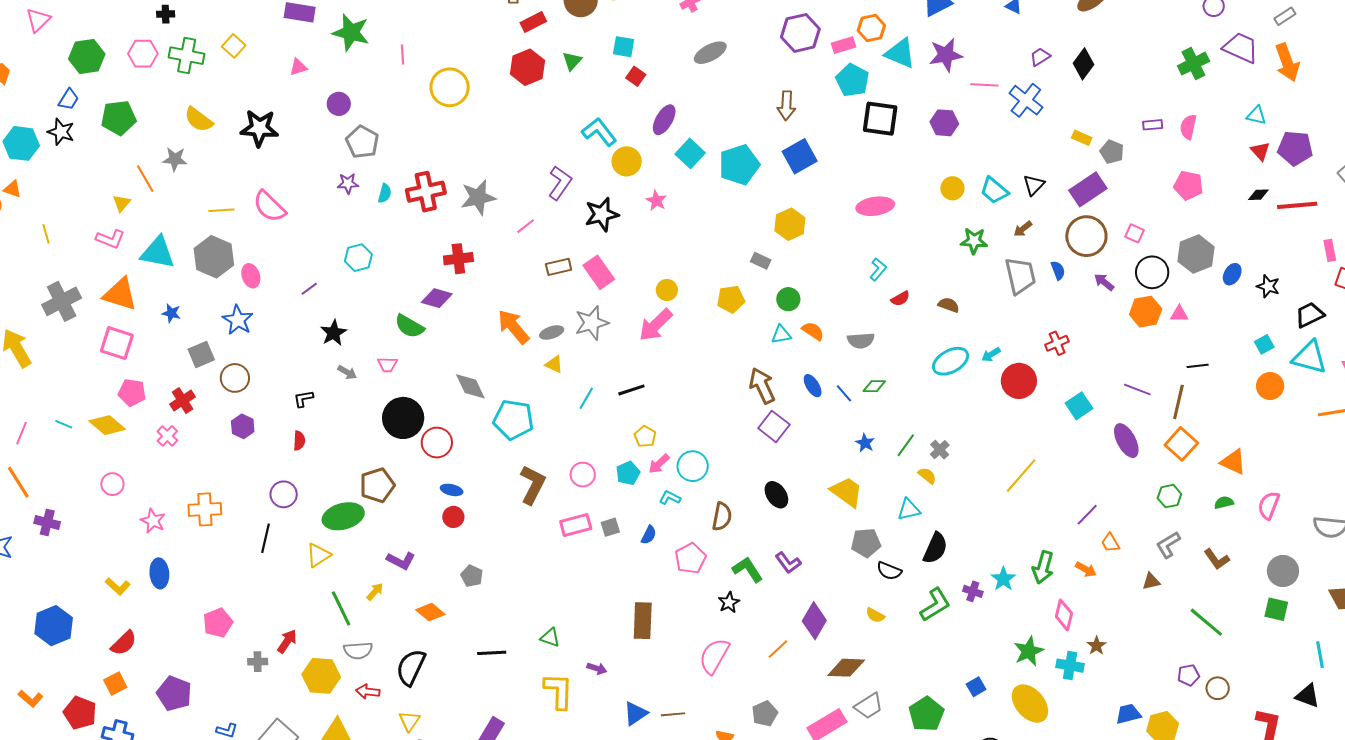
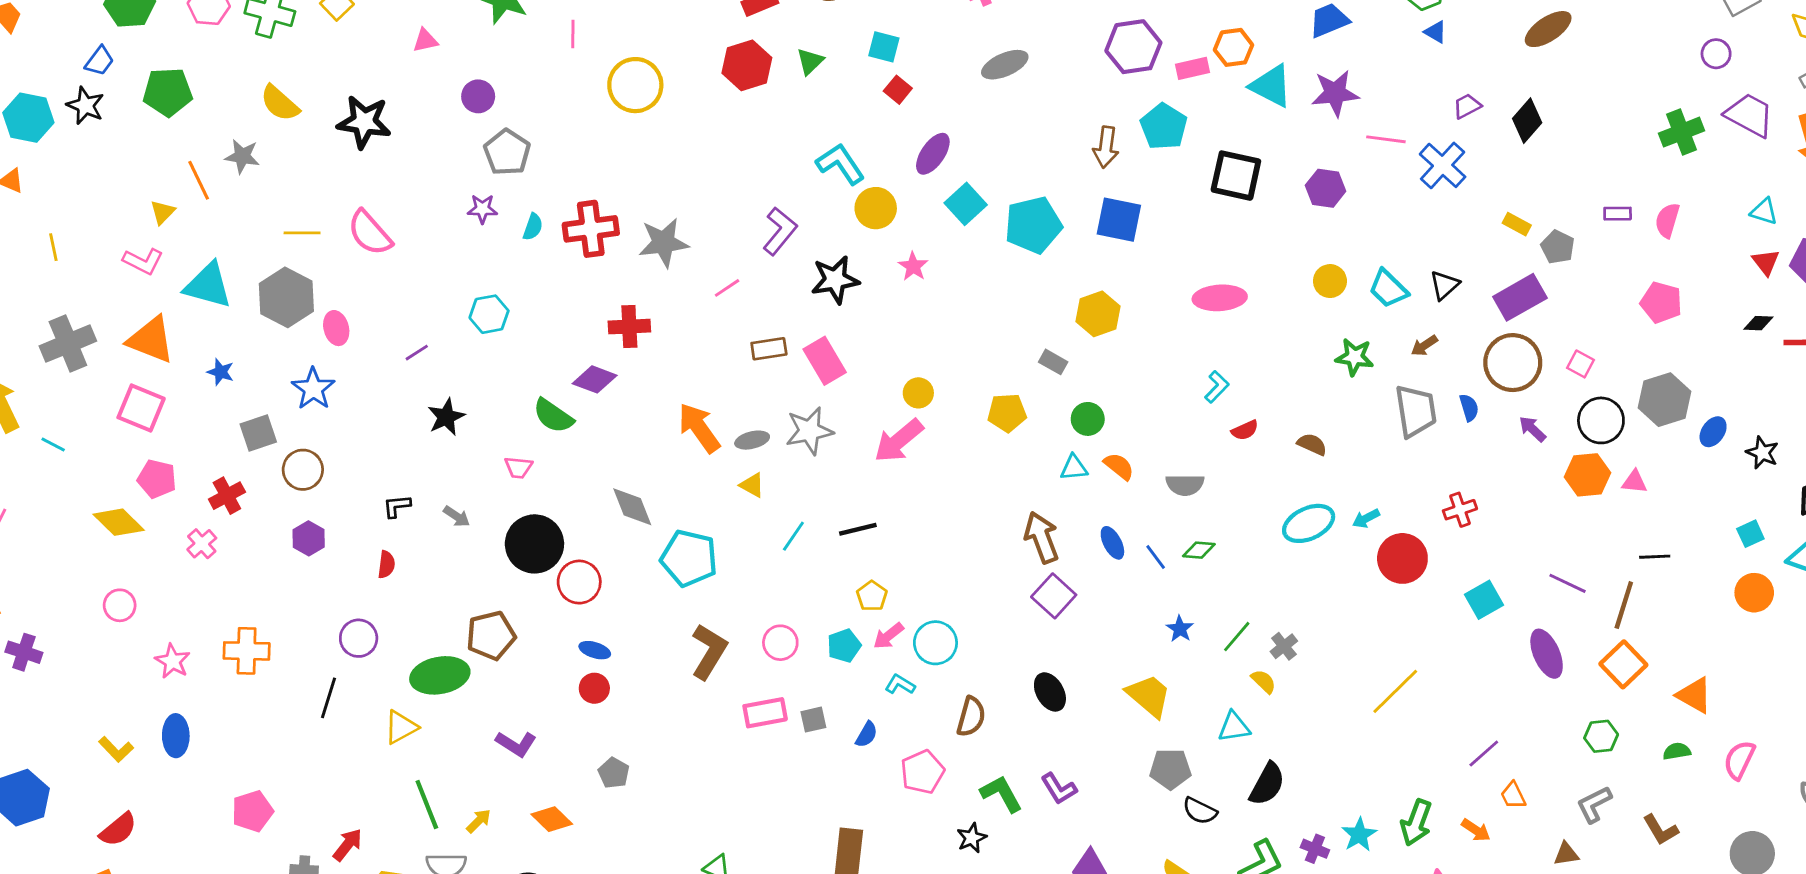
cyan pentagon: (852, 80) -> (1164, 127), moved
blue square: (800, 156) -> (1119, 220), turned 36
gray arrow: (347, 372) -> (457, 516), moved
cyan line: (64, 424) -> (53, 445), moved
yellow arrow: (375, 592) -> (479, 821), moved

